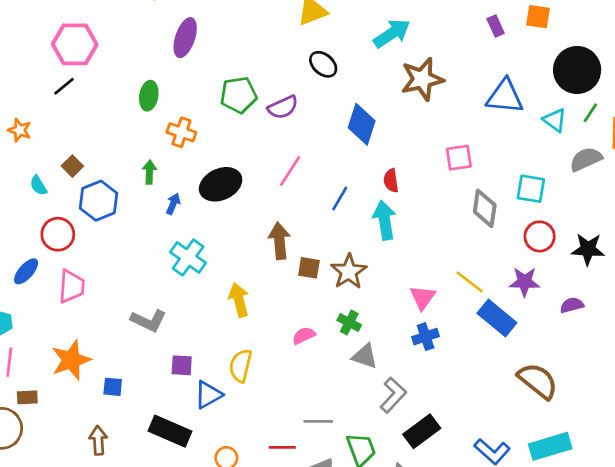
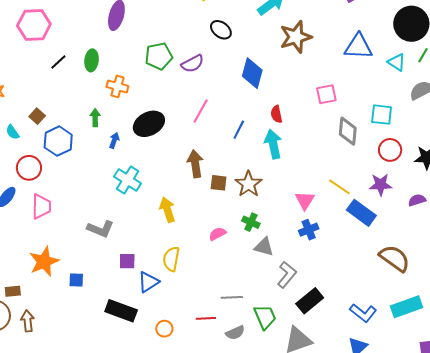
black line: (64, 86) -> (58, 62), moved
brown arrow: (98, 440) -> (28, 321), moved

